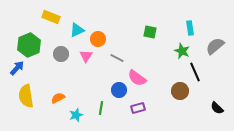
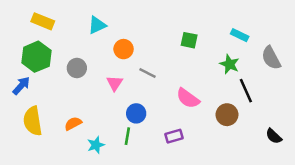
yellow rectangle: (51, 17) -> (43, 21), moved
cyan rectangle: (190, 28) -> (240, 35), turned -56
cyan triangle: (77, 30) -> (97, 25), moved
gray semicircle: (215, 46) -> (271, 58), turned -78
pink triangle: (86, 56) -> (115, 83), moved
pink semicircle: (137, 78) -> (188, 98), moved
blue circle: (119, 90) -> (136, 113), moved

